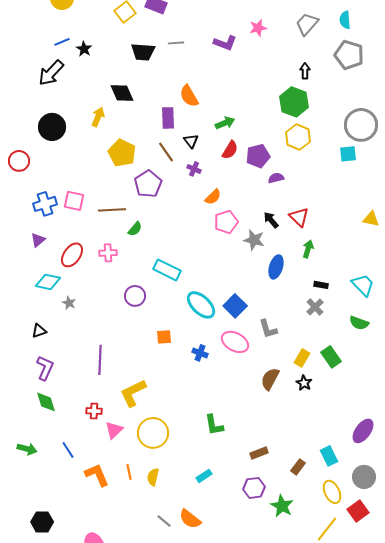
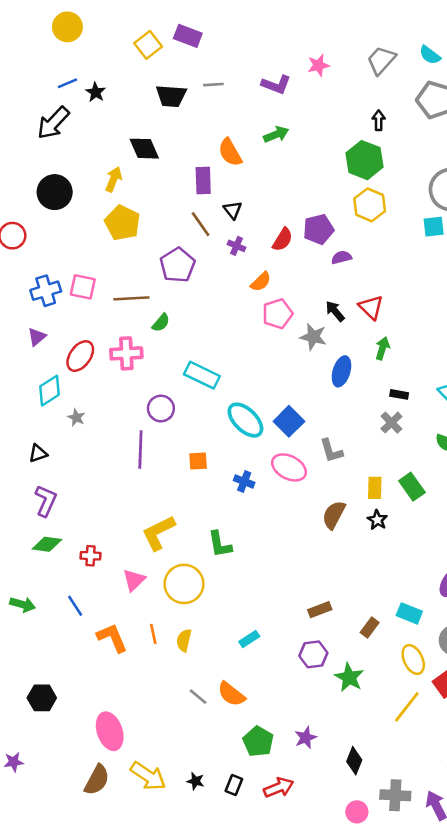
cyan semicircle: (345, 20) -> (430, 55), turned -48
green arrow: (225, 123) -> (276, 134), moved
red semicircle: (230, 150) -> (283, 239), moved
yellow pentagon: (122, 153) -> (122, 223), moved
pink cross: (108, 253) -> (126, 353), size x1.4
cyan diamond: (48, 282) -> (50, 391), turned -45
yellow rectangle: (302, 358) -> (375, 488), turned -30
purple line: (100, 360) -> (140, 449), moved
green diamond: (46, 402) -> (47, 544), turned -65
red cross: (94, 411) -> (90, 556), moved
green L-shape: (214, 425) -> (220, 544), moved
cyan rectangle: (329, 456) -> (409, 613), turned -42

